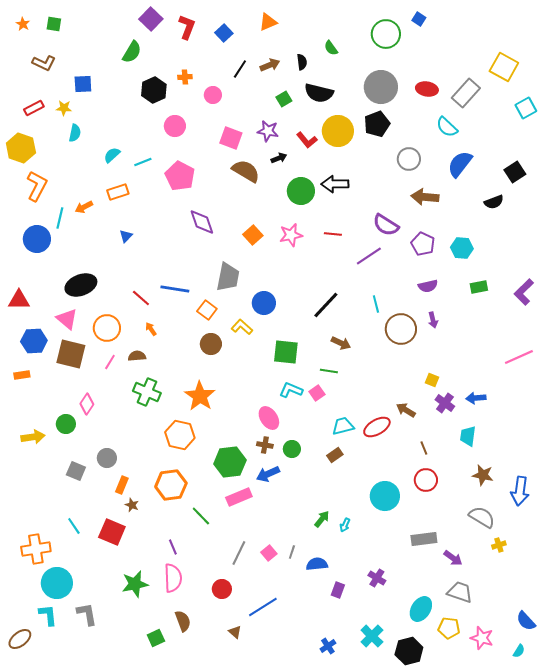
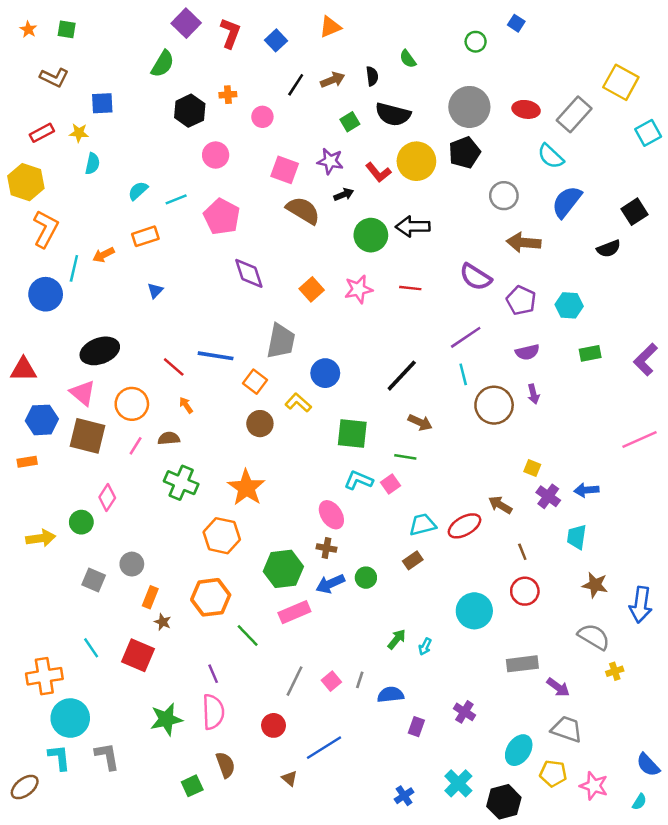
green circle: (386, 34) -> (476, 42), size x0.6
purple line: (369, 256) -> (466, 337), moved
green circle: (292, 449) -> (366, 578), moved

